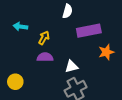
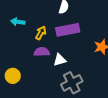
purple rectangle: (89, 31) -> (68, 30), moved
white triangle: (72, 66) -> (60, 60), moved

